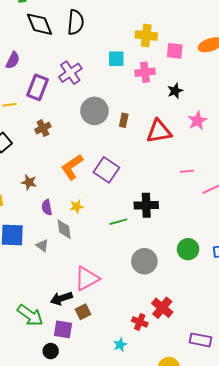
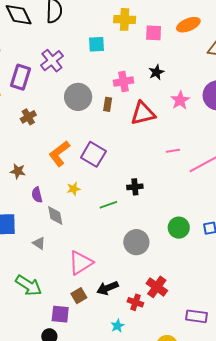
pink cross: (145, 72) -> (123, 82), moved
black cross: (146, 205) -> (135, 187), size x0.7
yellow star: (77, 206) -> (74, 189), moved
gray triangle: (42, 246) -> (39, 243), moved
black arrow: (61, 298) -> (108, 288), moved
green arrow: (30, 315) -> (28, 285), moved

